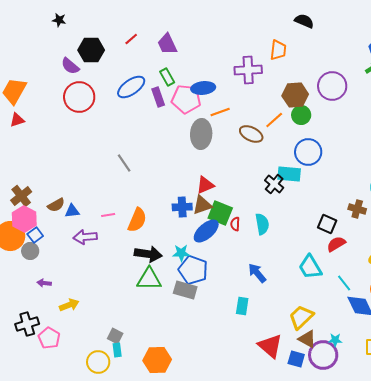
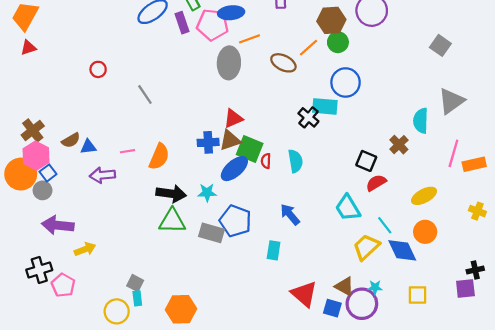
red circle: (79, 97) -> (98, 69), moved, size x0.5
brown cross: (357, 209) -> (399, 145), turned 30
blue pentagon: (193, 270) -> (235, 221), moved
purple arrow: (44, 283) -> (58, 225), size x2.0
yellow trapezoid: (301, 317) -> (366, 247), moved

